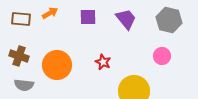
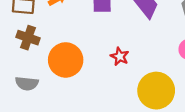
brown cross: (19, 56) -> (28, 38), moved

